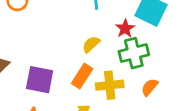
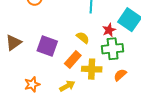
yellow semicircle: (91, 44) -> (83, 38), turned 72
purple square: (40, 80) -> (47, 46), moved

